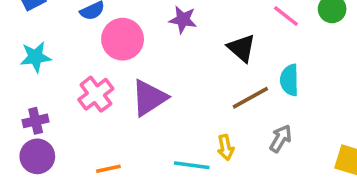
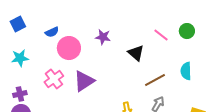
cyan semicircle: (289, 80) -> (186, 71), moved
brown line: (250, 98) -> (155, 80), moved

